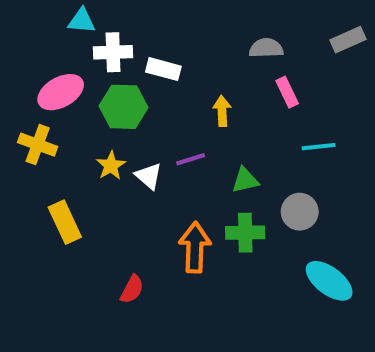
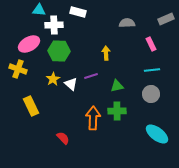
white rectangle: (163, 69) -> (78, 12), moved
pink rectangle: (287, 92) -> (151, 44), moved
gray circle: (300, 212) -> (151, 94), moved
red semicircle: (132, 289) -> (63, 138), turned -72

